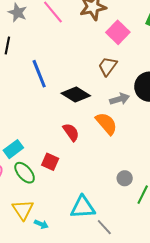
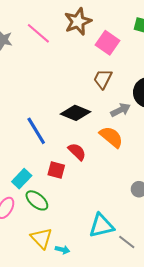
blue line: (39, 74) -> (36, 131), moved
red square: (50, 162) -> (56, 170), moved

